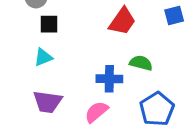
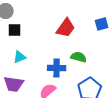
cyan triangle: (43, 57) -> (20, 57), moved

